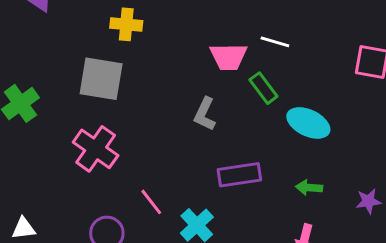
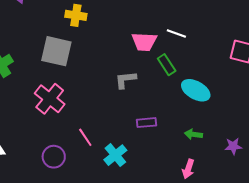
gray L-shape: (205, 114) -> (125, 80), turned 55
purple rectangle: (239, 175) -> (146, 123), size x0.7

